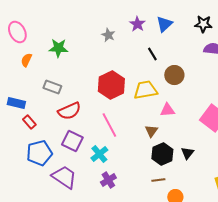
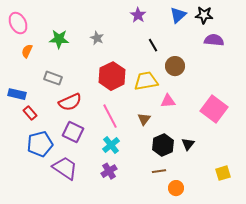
blue triangle: (164, 24) -> (178, 15), moved
gray star: (108, 35) -> (97, 38), moved
brown triangle: (151, 131) -> (144, 119), moved
cyan cross: (99, 154) -> (111, 145), moved

